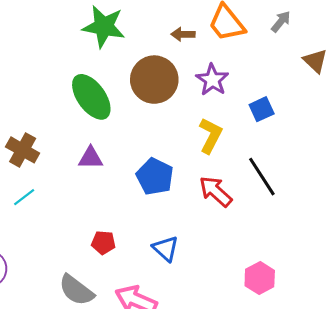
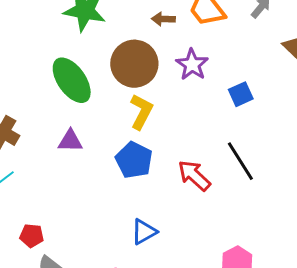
yellow L-shape: (210, 136) -> (141, 112), moved
red pentagon: (103, 243) -> (32, 236), moved
blue triangle: (166, 249) -> (144, 232), turned 48

